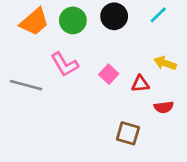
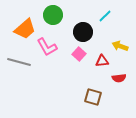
cyan line: (158, 15) -> (105, 16), moved
black circle: (114, 16) -> (83, 32), moved
orange trapezoid: (34, 22) -> (25, 29), moved

